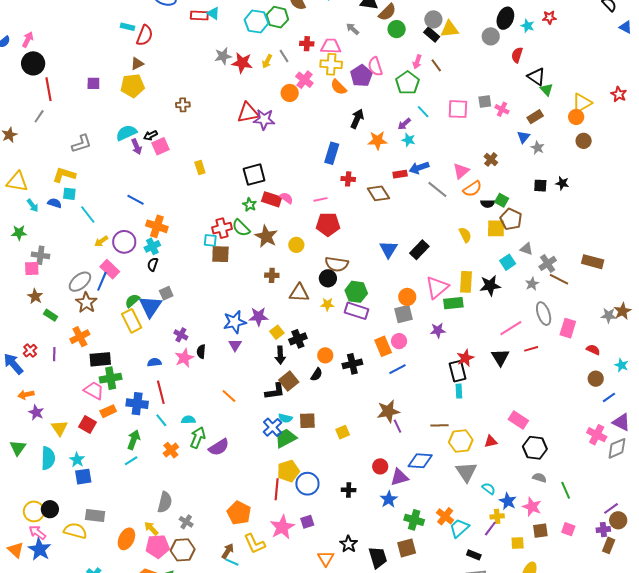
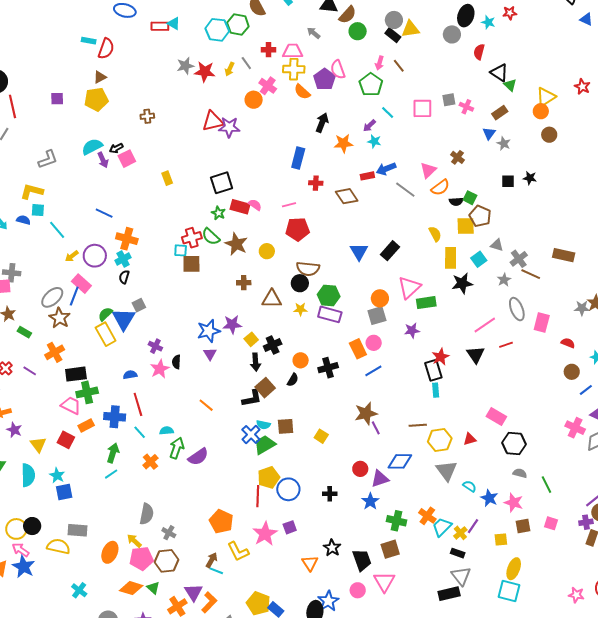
yellow rectangle: (466, 282) -> (451, 258), moved
purple line: (54, 354) -> (30, 371), turned -56
yellow square: (343, 432) -> (321, 436), turned -32
yellow cross: (497, 516) -> (460, 533), moved, turned -32

